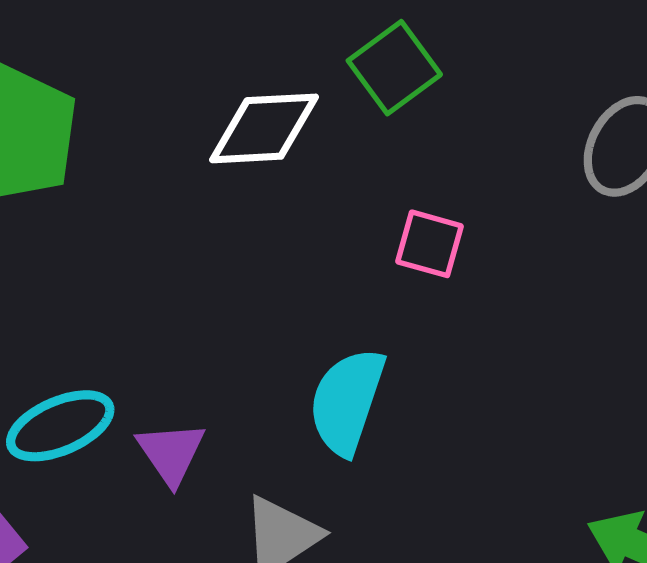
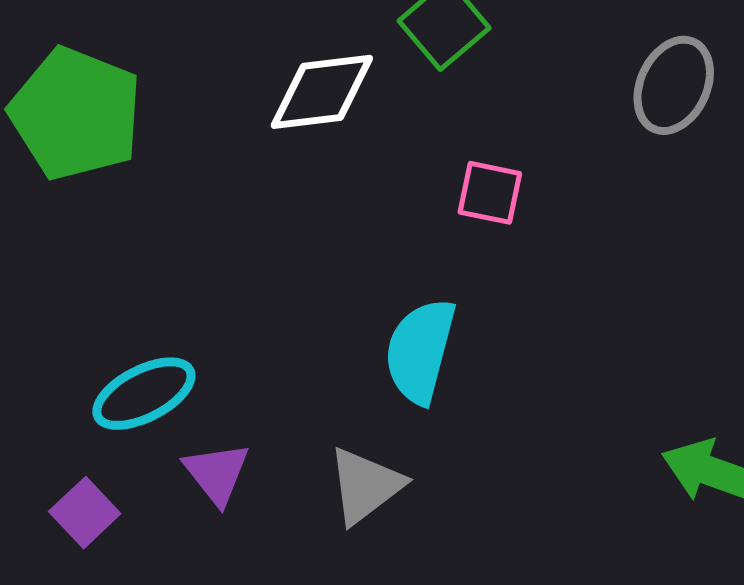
purple triangle: (171, 453) -> (217, 473), moved

